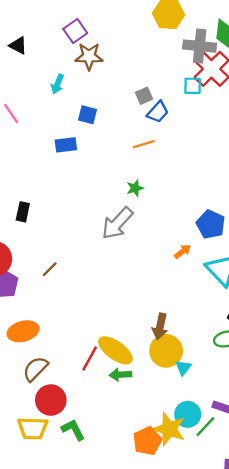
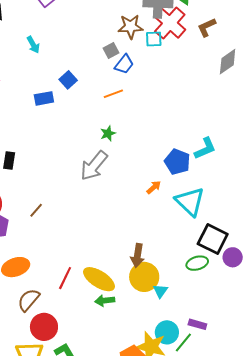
brown star: (89, 56) -> (130, 27), moved
cyan arrow: (57, 84) -> (33, 45), turned -48
blue square: (88, 115) -> (68, 80), moved, turned 36
red line: (90, 359) -> (65, 278), moved

